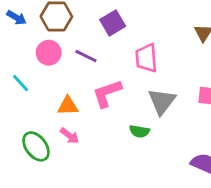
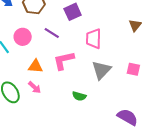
pink circle: (49, 53) -> (23, 37), moved
green semicircle: (139, 131) -> (79, 96), moved

